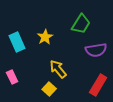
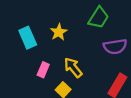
pink rectangle: (12, 77) -> (43, 70), moved, turned 48

